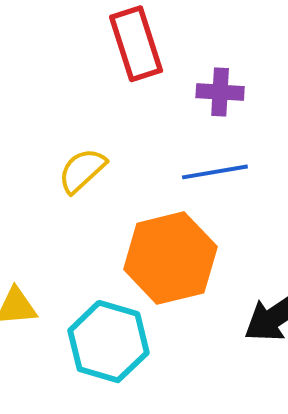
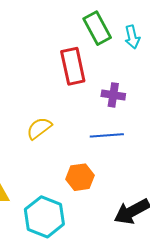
orange hexagon: (170, 258) -> (80, 177), size x0.6

